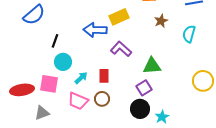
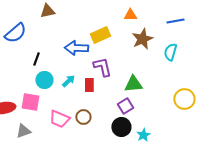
brown star: (161, 21) -> (142, 39), size x1.5
purple L-shape: (121, 49) -> (102, 67), turned 35
red rectangle: (104, 76) -> (89, 85), moved
cyan arrow: (81, 78) -> (68, 81), moved

